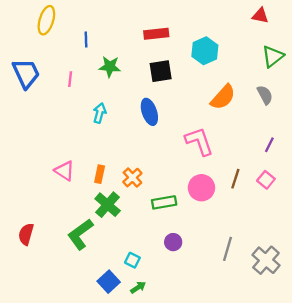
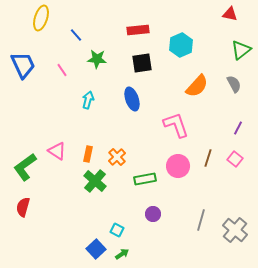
blue line: (86, 39) -> (76, 35), turned -40
pink line: (70, 79) -> (62, 70), turned -40
green L-shape: (80, 234) -> (25, 167), moved

